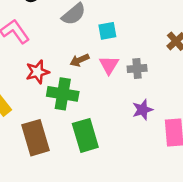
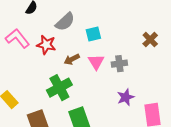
red star: (37, 72) -> (46, 45), moved, turned 30
green cross: (63, 94) -> (59, 88), turned -35

